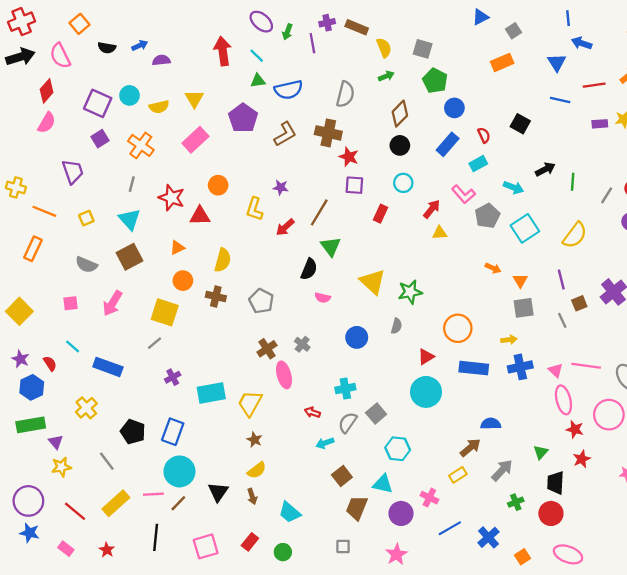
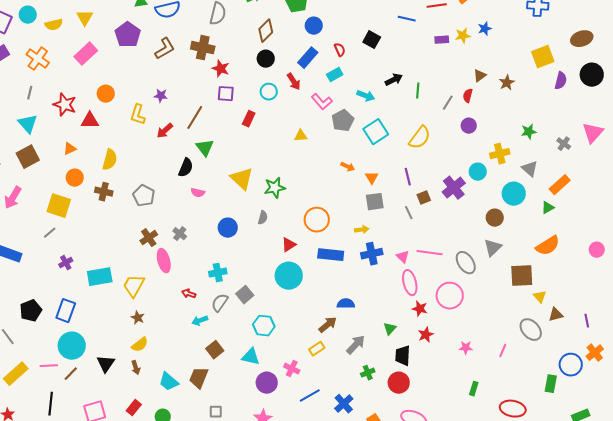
red arrow: (432, 209) -> (294, 82), moved, turned 108
black pentagon: (133, 432) -> (31, 311), turned 30
brown trapezoid: (357, 508) -> (199, 378), moved

